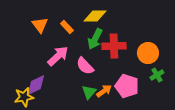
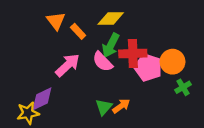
orange triangle: (40, 25) -> (56, 21), moved
pink semicircle: (85, 66) -> (103, 62), moved
pink pentagon: (127, 86) -> (148, 67), moved

